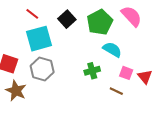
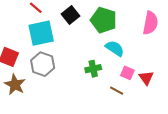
pink semicircle: (131, 16) -> (150, 23), moved, turned 50
green pentagon: (100, 22) -> (104, 20), turned -30

